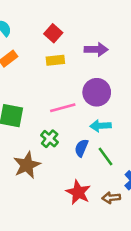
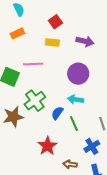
pink line: (63, 108) -> (33, 64), moved
green cross: (50, 139) -> (35, 101), size x1.5
brown arrow: (111, 198) -> (70, 164), moved

